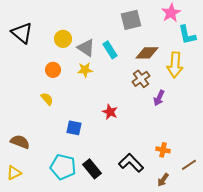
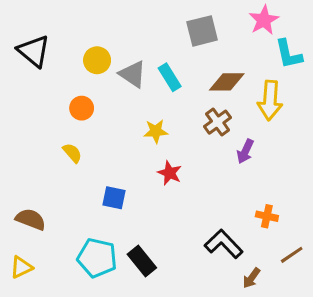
yellow star: (85, 70) -> (156, 131), moved
orange cross: (163, 150) -> (267, 216), moved
black L-shape: (131, 163) -> (224, 244), moved

